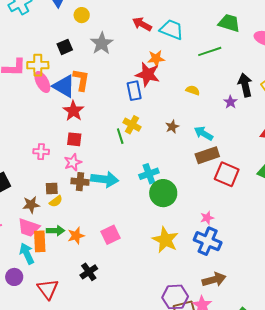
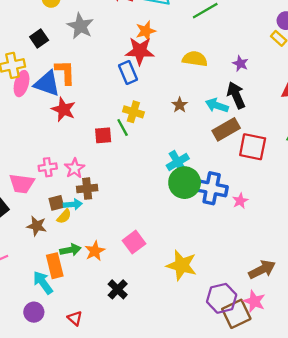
pink ellipse: (42, 82) -> (22, 84), turned 55
black arrow: (245, 85) -> (236, 95), moved
yellow semicircle: (193, 90) -> (195, 59), size x1.5
red square: (74, 139) -> (103, 135), moved
pink cross: (41, 152) -> (48, 167), moved
cyan cross: (149, 174) -> (178, 162), moved
cyan arrow: (105, 179) -> (73, 204), moved, size x0.6
brown star: (31, 205) -> (37, 226), turned 30
pink trapezoid: (29, 228) -> (22, 184), moved
yellow star: (165, 240) -> (182, 265), moved
blue cross: (208, 241) -> (212, 188), moved
red triangle: (48, 289) -> (75, 318), size x0.6

